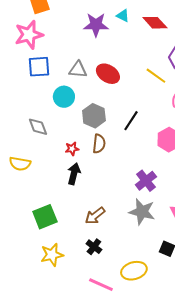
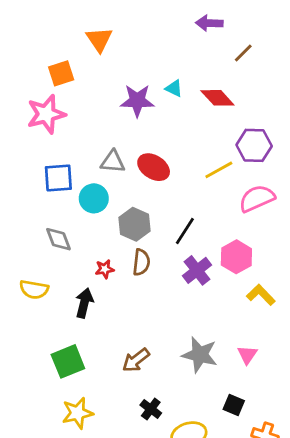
blue square: (39, 67) -> (58, 178), moved
yellow line: (156, 76) -> (219, 170), turned -65
black arrow: (74, 174) -> (84, 303), moved
purple cross: (146, 181) -> (197, 270), moved
black cross: (94, 247) -> (151, 409), moved

